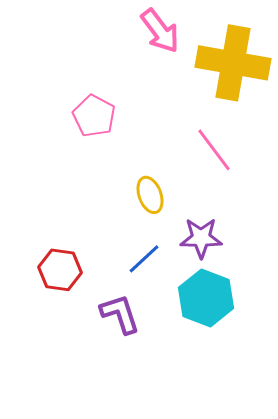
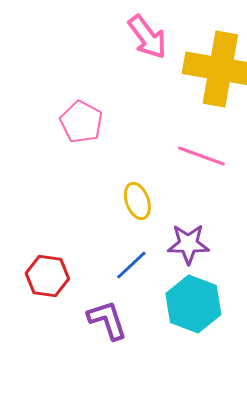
pink line: (214, 150) -> (201, 156), turned -33

